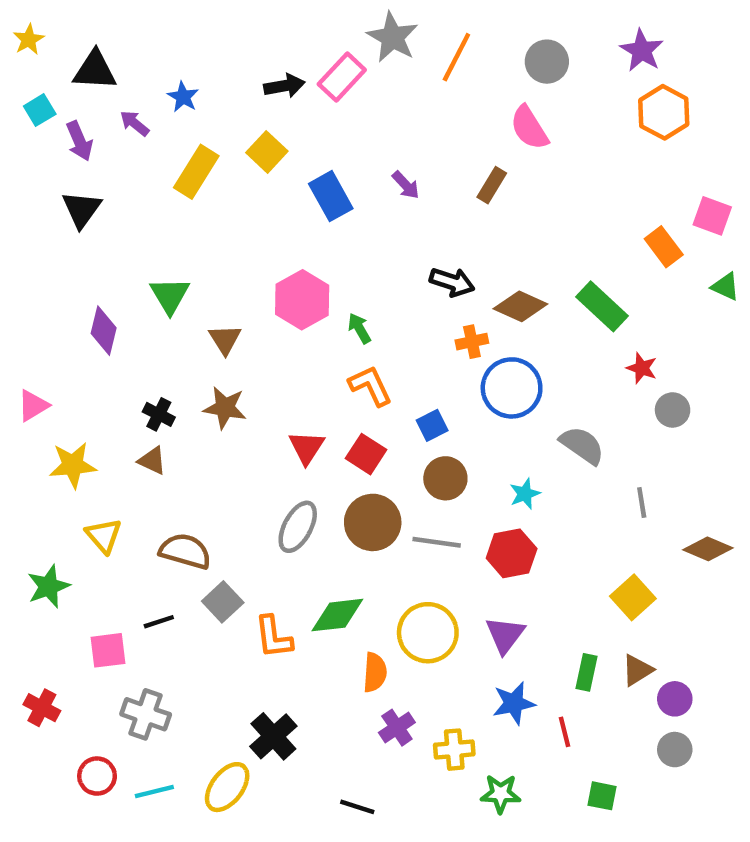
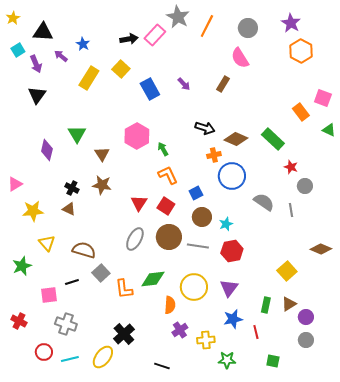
cyan star: (525, 494) -> (226, 224), moved
gray line: (642, 503) -> (291, 210), moved

